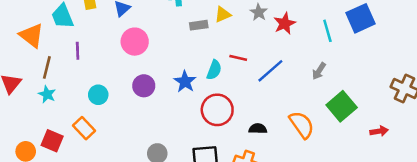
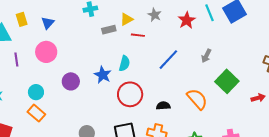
red star: (285, 23) -> (187, 20), moved
cyan line: (327, 31) -> (209, 13), moved
pink circle: (135, 42) -> (46, 52), moved
red line: (238, 58) -> (138, 35), moved
orange rectangle: (84, 128) -> (36, 113), moved

